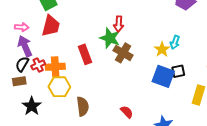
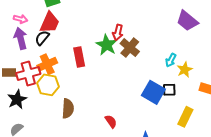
yellow star: (162, 49) -> (185, 70), moved
brown cross: (123, 53) -> (130, 48), moved
black semicircle: (22, 64) -> (42, 38), moved
red cross: (38, 65) -> (28, 74), moved, size x1.6
orange cross: (55, 67) -> (47, 64), turned -30

